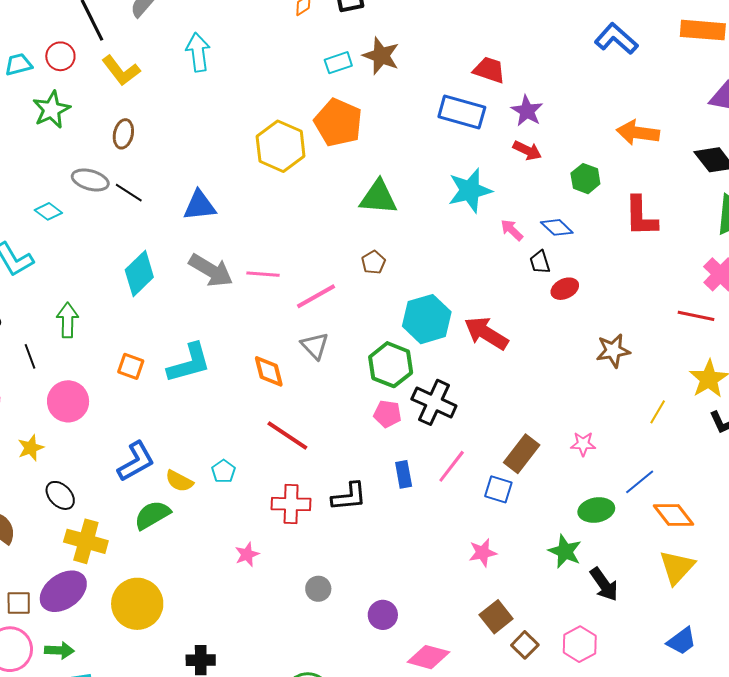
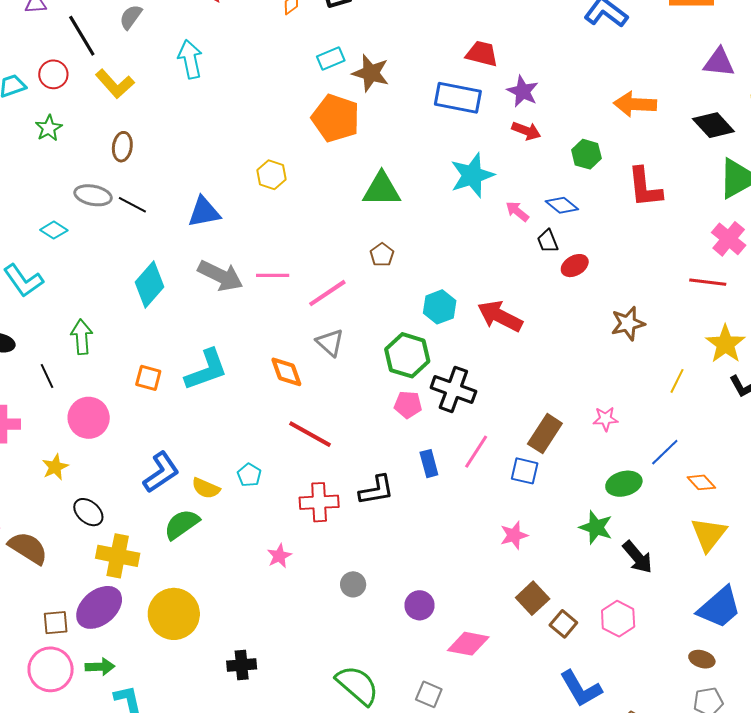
brown star: (381, 56) -> (371, 73), moved
green star: (51, 110) -> (49, 128), size x0.7
yellow hexagon: (281, 146) -> (271, 175), moved, size x0.6
cyan hexagon: (427, 319) -> (440, 307), size x0.7
orange diamond: (674, 515) -> (701, 482), size x0.7
blue trapezoid: (682, 641) -> (719, 607), size x1.5

